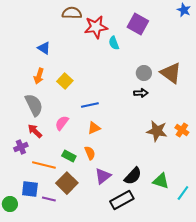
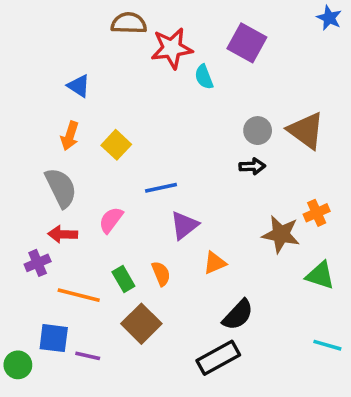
orange triangle: (94, 128) -> (215, 263), moved
orange cross: (182, 130) -> (317, 213), moved, turned 32
red arrow: (35, 131) -> (63, 234), turned -42
green rectangle: (69, 156) -> (123, 279), turned 32
purple triangle: (103, 176) -> (184, 225), moved
green triangle: (161, 181) -> (320, 275), moved
brown square: (67, 183) -> (141, 324), moved
cyan line: (183, 193) -> (327, 345), turned 70

